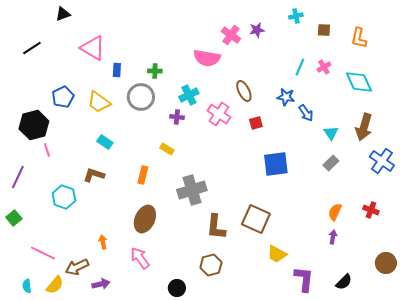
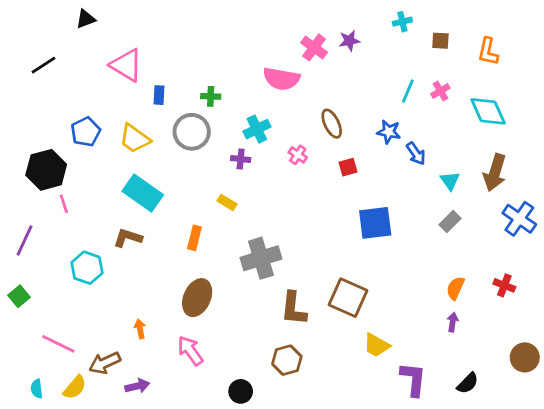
pink cross: (219, 114) -> (298, 155), size x0.6
cyan rectangle: (105, 142) -> (143, 193), size x1.8

